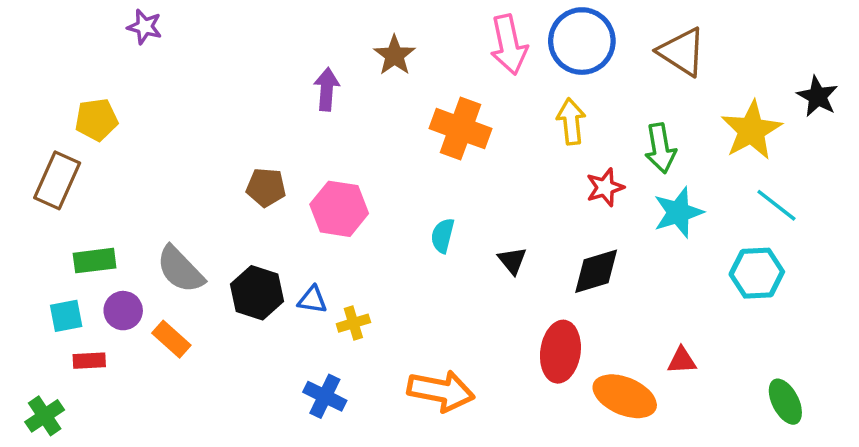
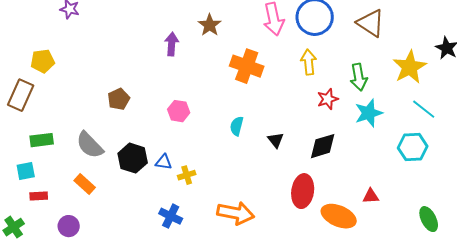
brown pentagon: (266, 187) -> (119, 99), moved, turned -30
pink hexagon: (339, 209) -> (179, 111), size x0.7
purple circle: (123, 311) -> (69, 226), moved

